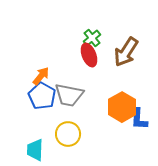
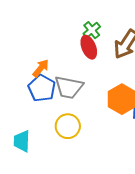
cyan trapezoid: (35, 150) -> (22, 141), moved

